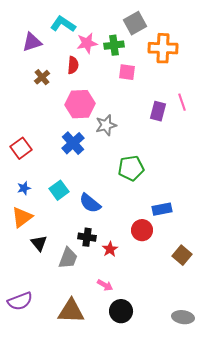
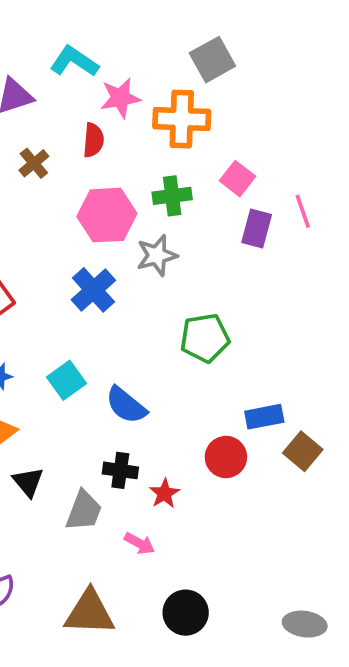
green cross: (114, 45) -> (172, 196), moved
orange cross: (163, 48) -> (182, 119), moved
pink square: (127, 72) -> (237, 179), moved, turned 30
brown square: (182, 255) -> (303, 451), moved
pink arrow: (105, 285) -> (140, 543), moved

